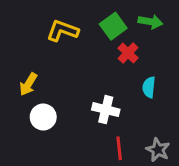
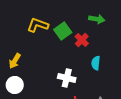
green square: (113, 26) -> (63, 31), moved
white circle: (43, 117) -> (15, 85), moved

